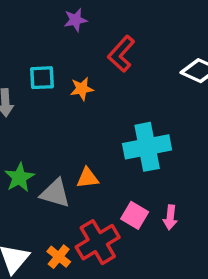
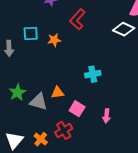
cyan cross: (147, 147) -> (93, 74), size x0.6
pink square: (135, 215) -> (77, 109), moved
red cross: (98, 242) -> (64, 130), size x0.7

